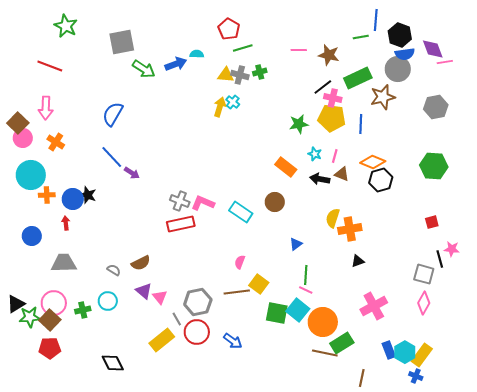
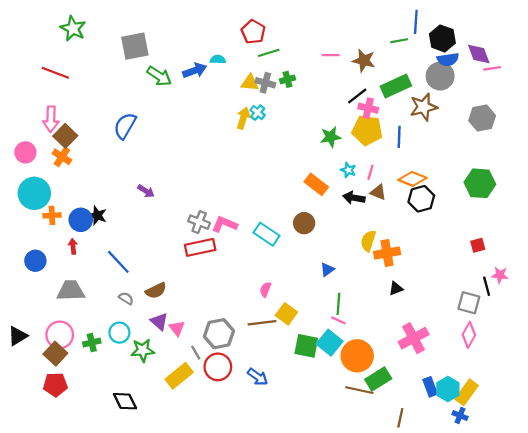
brown square: (18, 123) -> (65, 136), moved
blue line: (112, 157) -> (118, 262), moved
green star: (30, 317) -> (143, 350), moved

